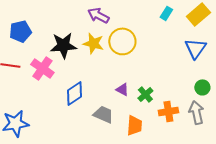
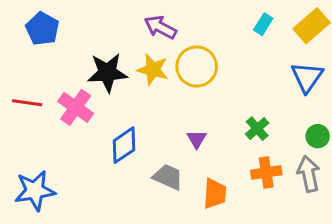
blue pentagon: (20, 31) -> (42, 29), moved, turned -30
purple triangle: (122, 89) -> (197, 139), turned 32
green cross: (145, 94) -> (257, 129), moved

